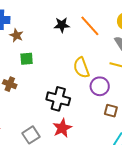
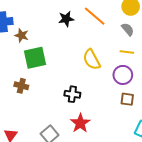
green square: (27, 59) -> (35, 58), size x1.6
purple circle: (100, 86) -> (123, 75), moved
black cross: (58, 99) -> (72, 94), size x0.7

